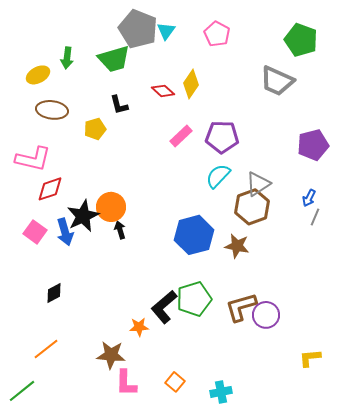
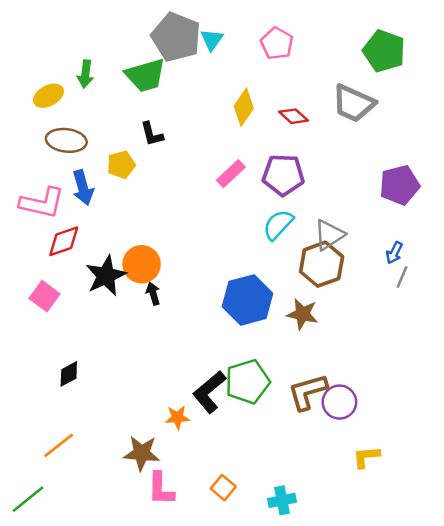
red diamond: (163, 91) -> (293, 116), moved
blue arrow: (65, 232) -> (83, 188), moved
yellow L-shape: (310, 358) -> (366, 457), moved

